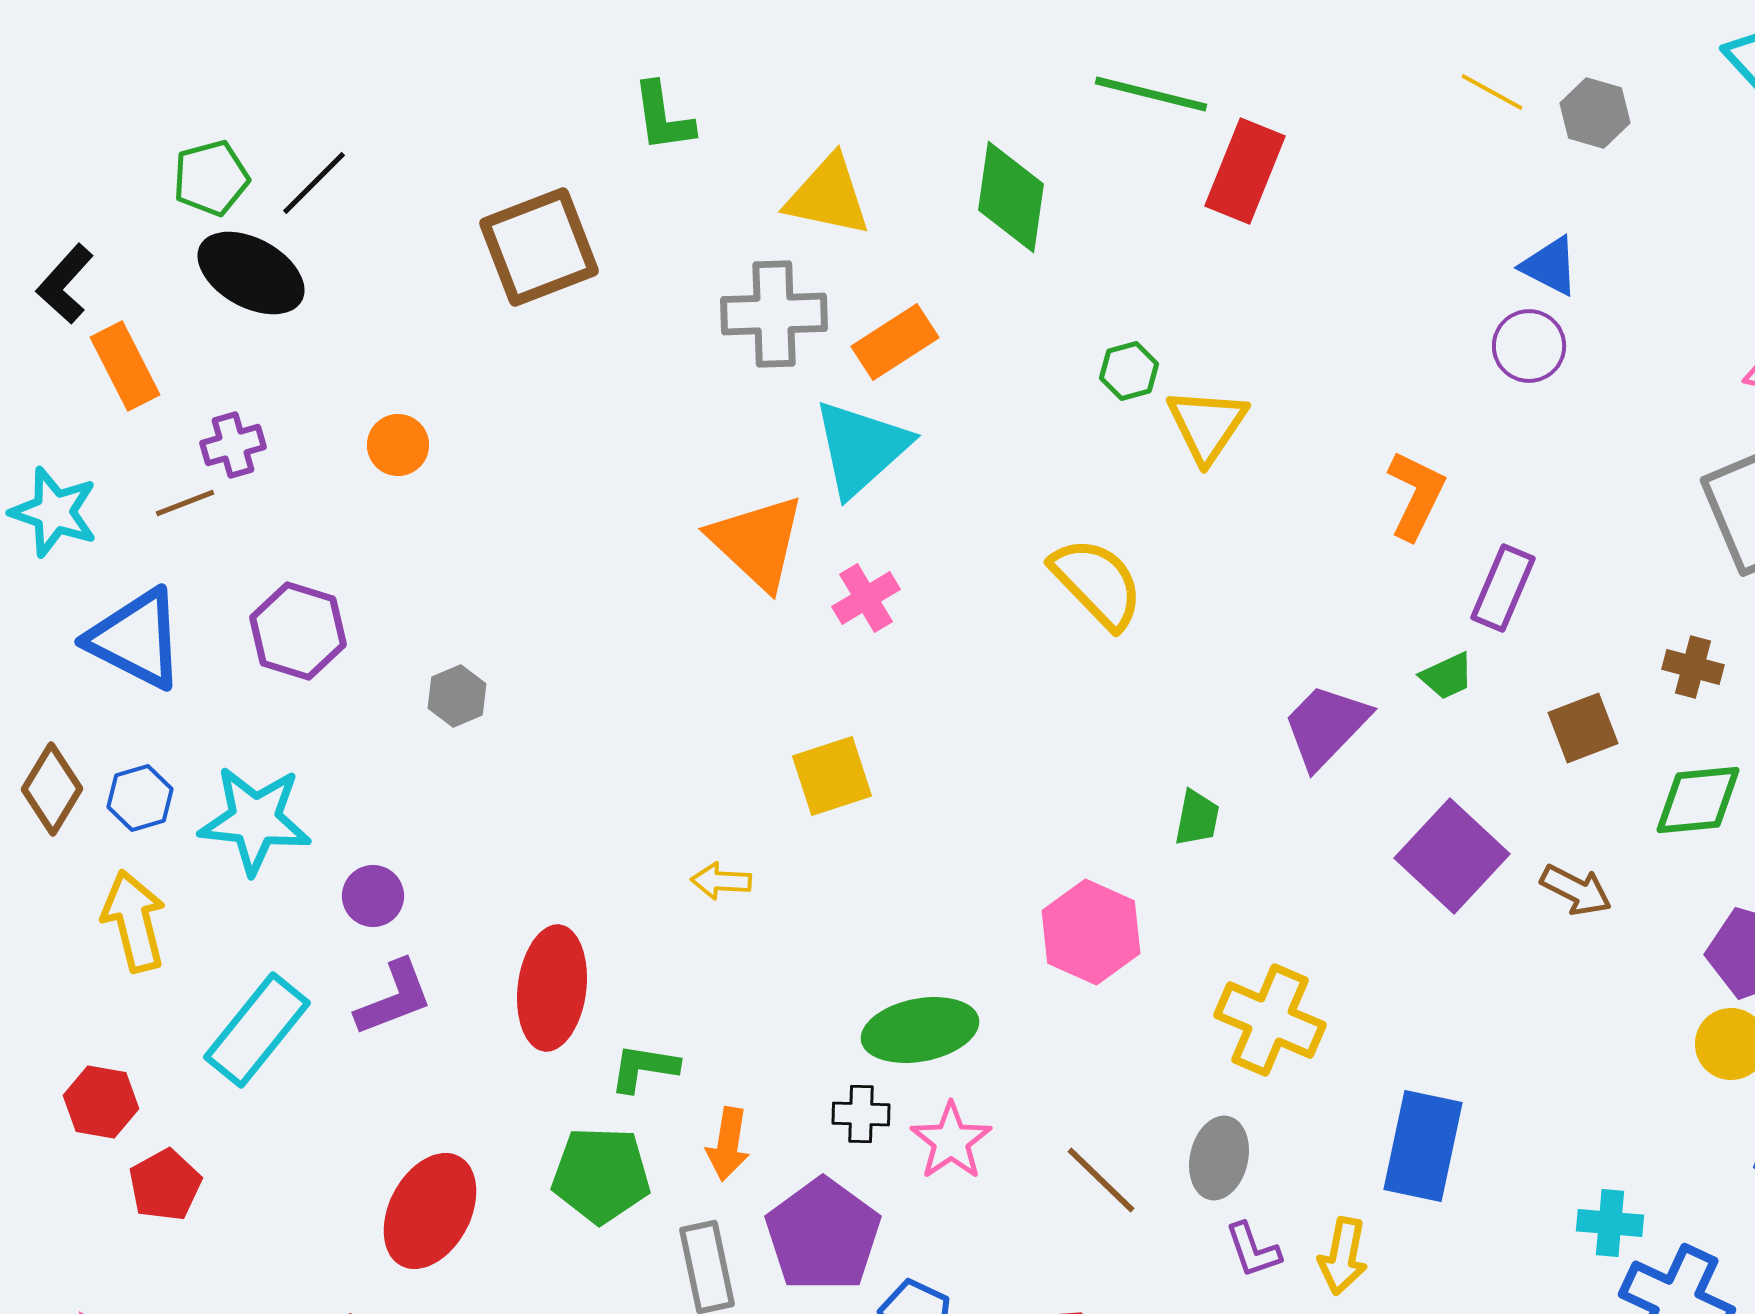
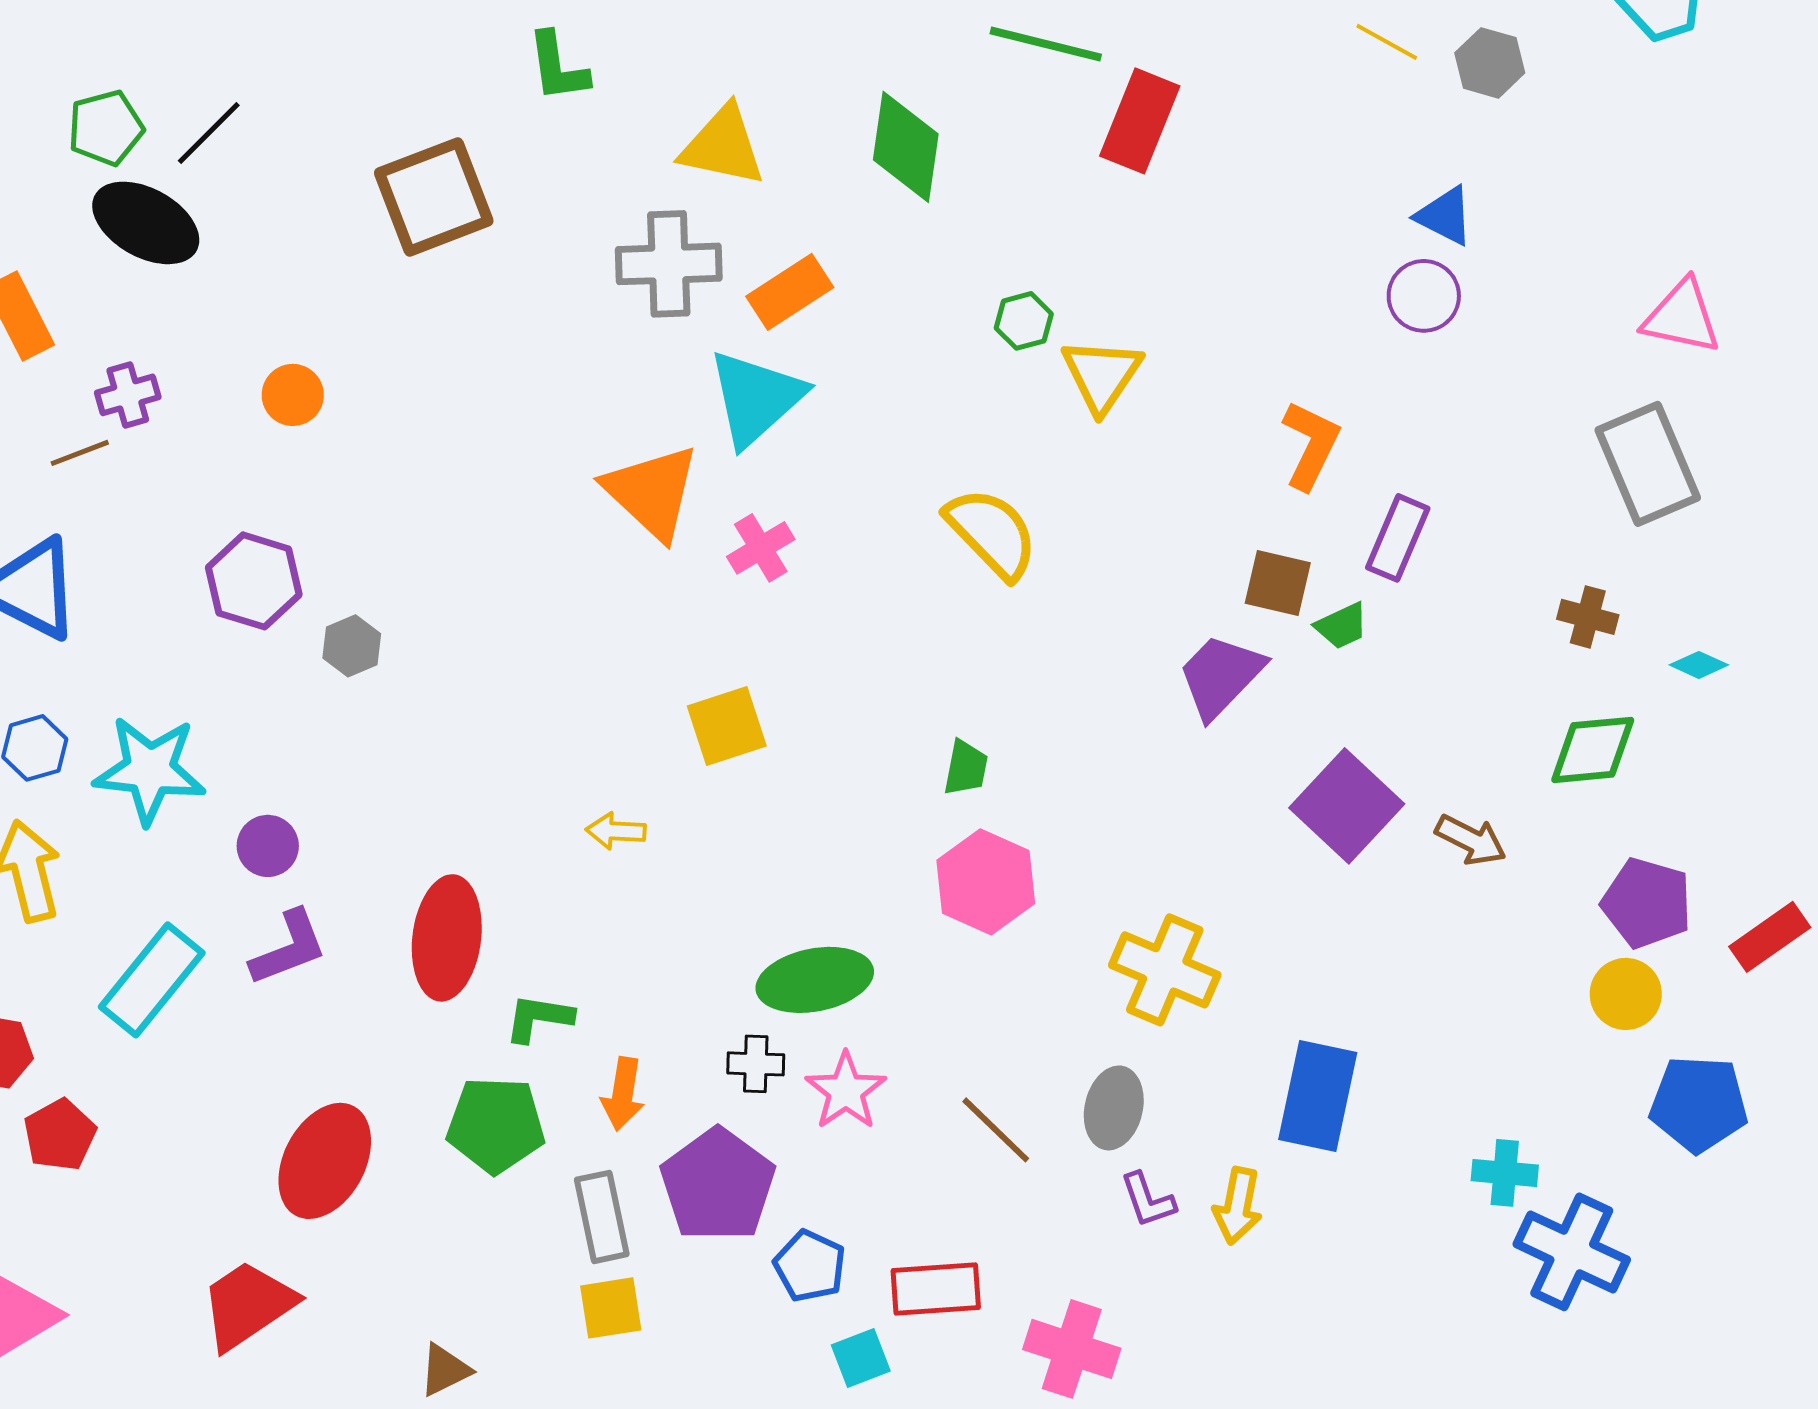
purple hexagon: (298, 631) -> (254, 581), moved
brown square: (1583, 728) -> (1278, 583), moved, turned 34
green trapezoid: (1197, 818) -> (966, 768), moved

